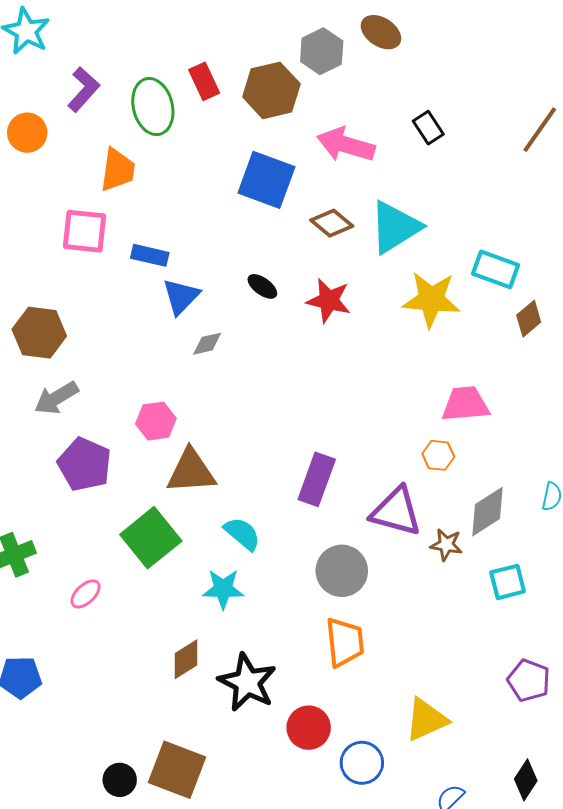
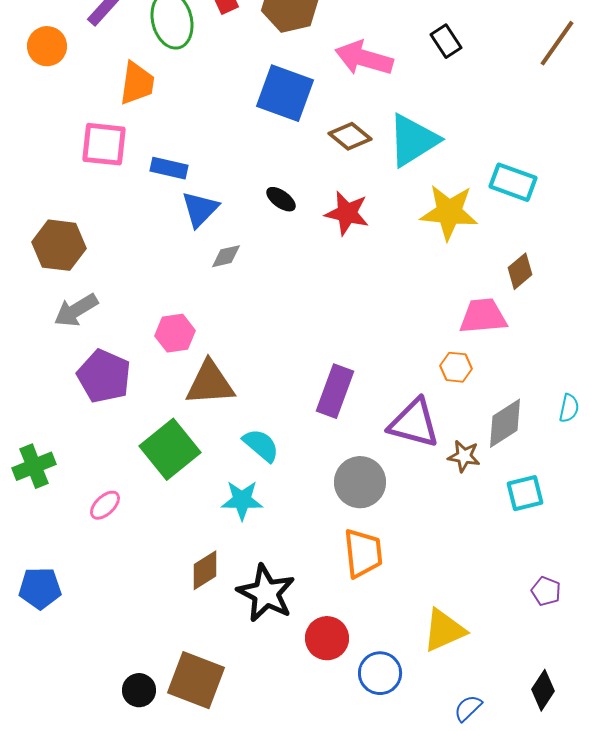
brown diamond: (529, 319) -> (520, 271), moved
purple pentagon: (529, 680) -> (546, 591), size x0.7

